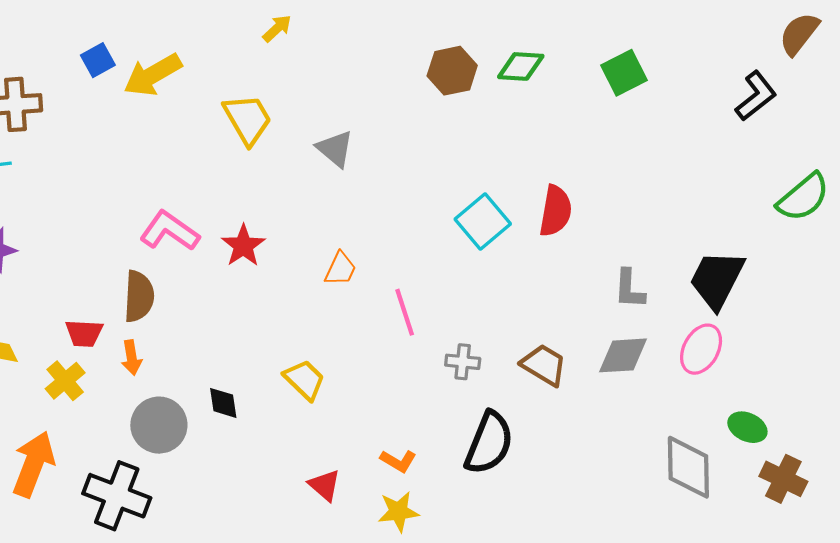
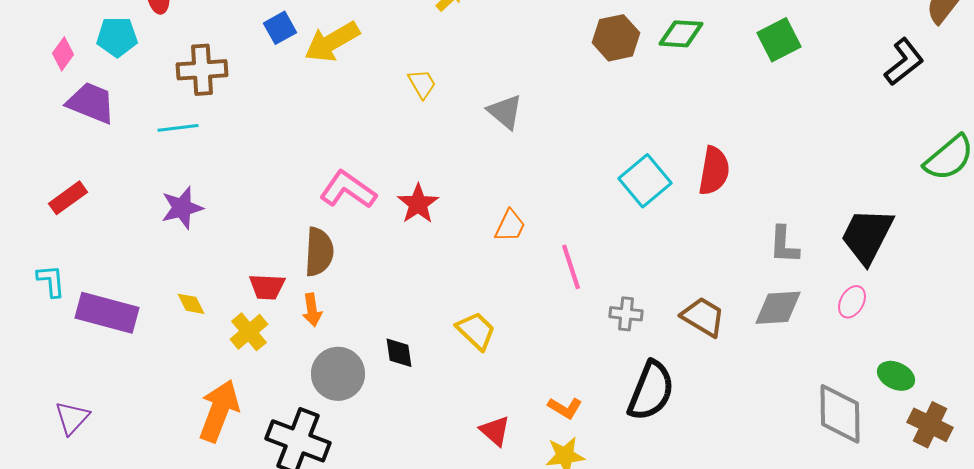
yellow trapezoid: (248, 119) -> (422, 84), size x0.6
pink ellipse: (701, 349) -> (852, 302), size x0.7

